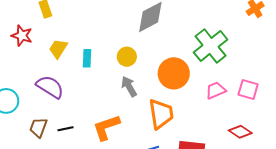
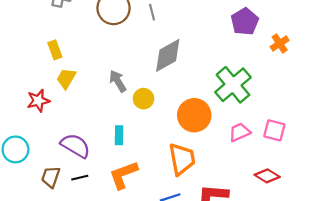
red star: (22, 36) -> (38, 101), moved, turned -30
yellow trapezoid: (58, 49) -> (66, 78), moved
cyan rectangle: (87, 58) -> (119, 135), moved
gray arrow: (129, 86) -> (118, 81), moved
purple semicircle: (50, 87) -> (75, 146), moved

